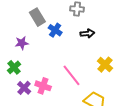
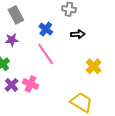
gray rectangle: (37, 17) -> (16, 15), moved
pink line: (71, 75) -> (46, 54), moved

